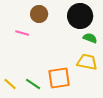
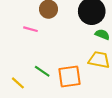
green line: (33, 84) -> (42, 71), moved

